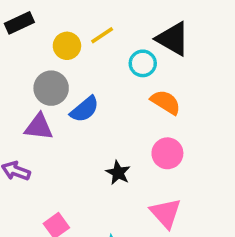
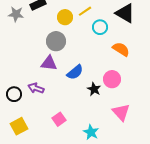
cyan circle: (143, 63) -> (100, 27), moved
blue semicircle: (85, 109) -> (75, 72), moved
pink circle: (167, 153) -> (112, 79), moved

